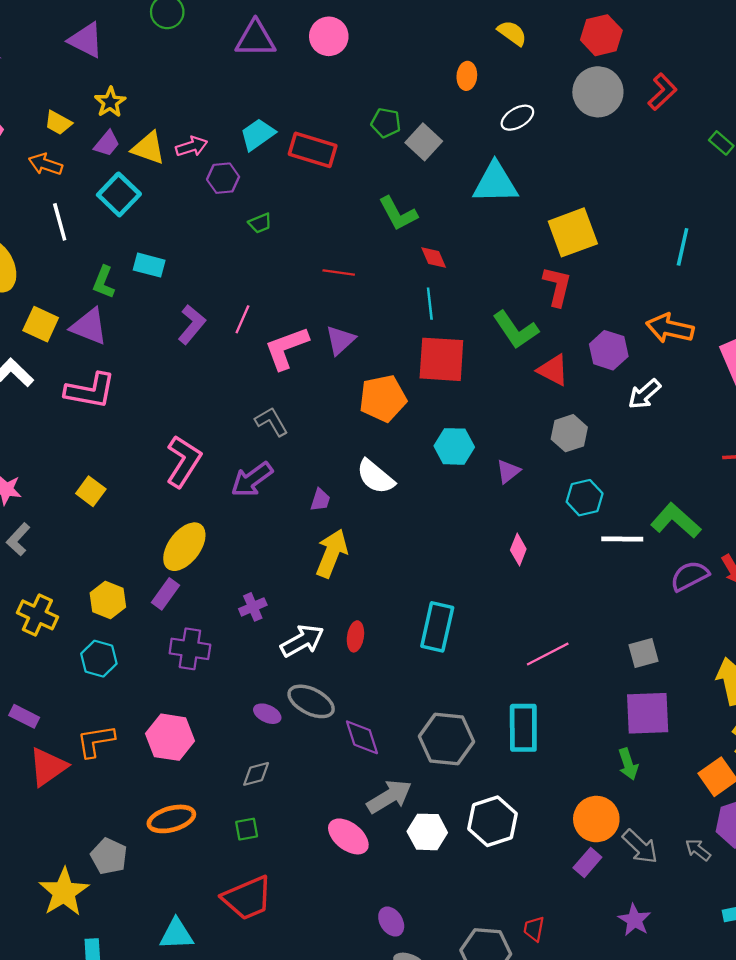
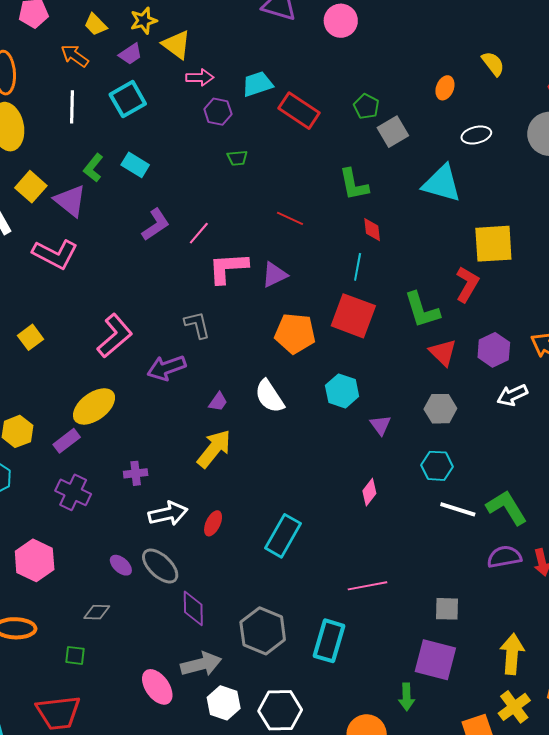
yellow triangle: (148, 148) -> (176, 45), moved
purple triangle: (508, 471) -> (380, 425), turned -45

